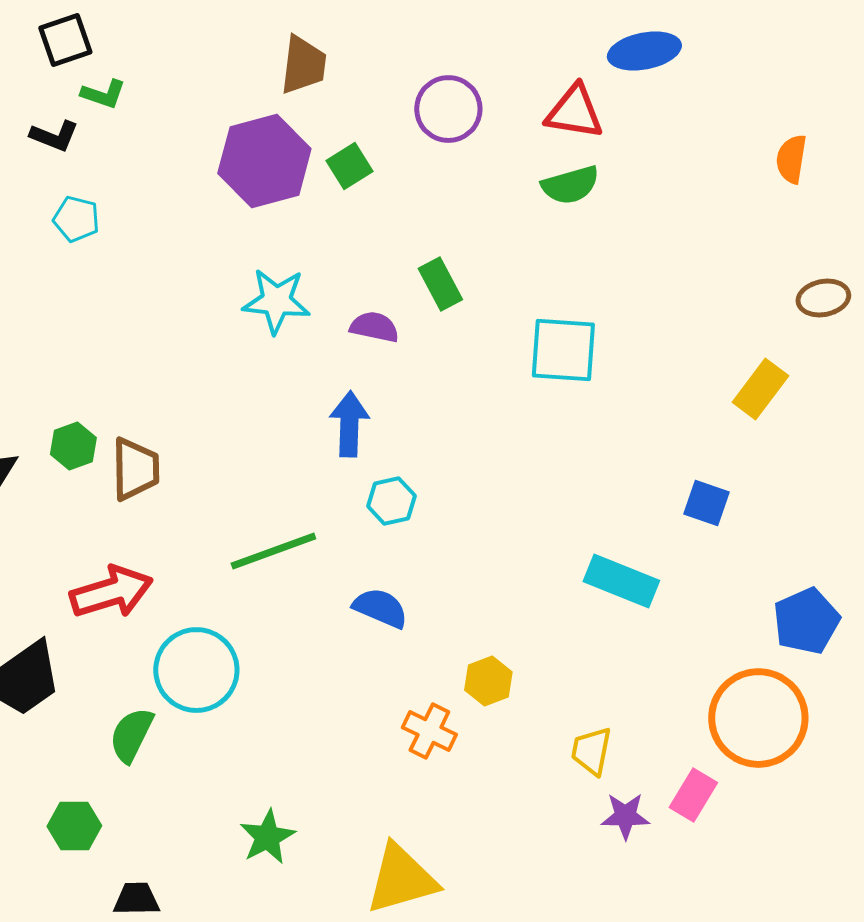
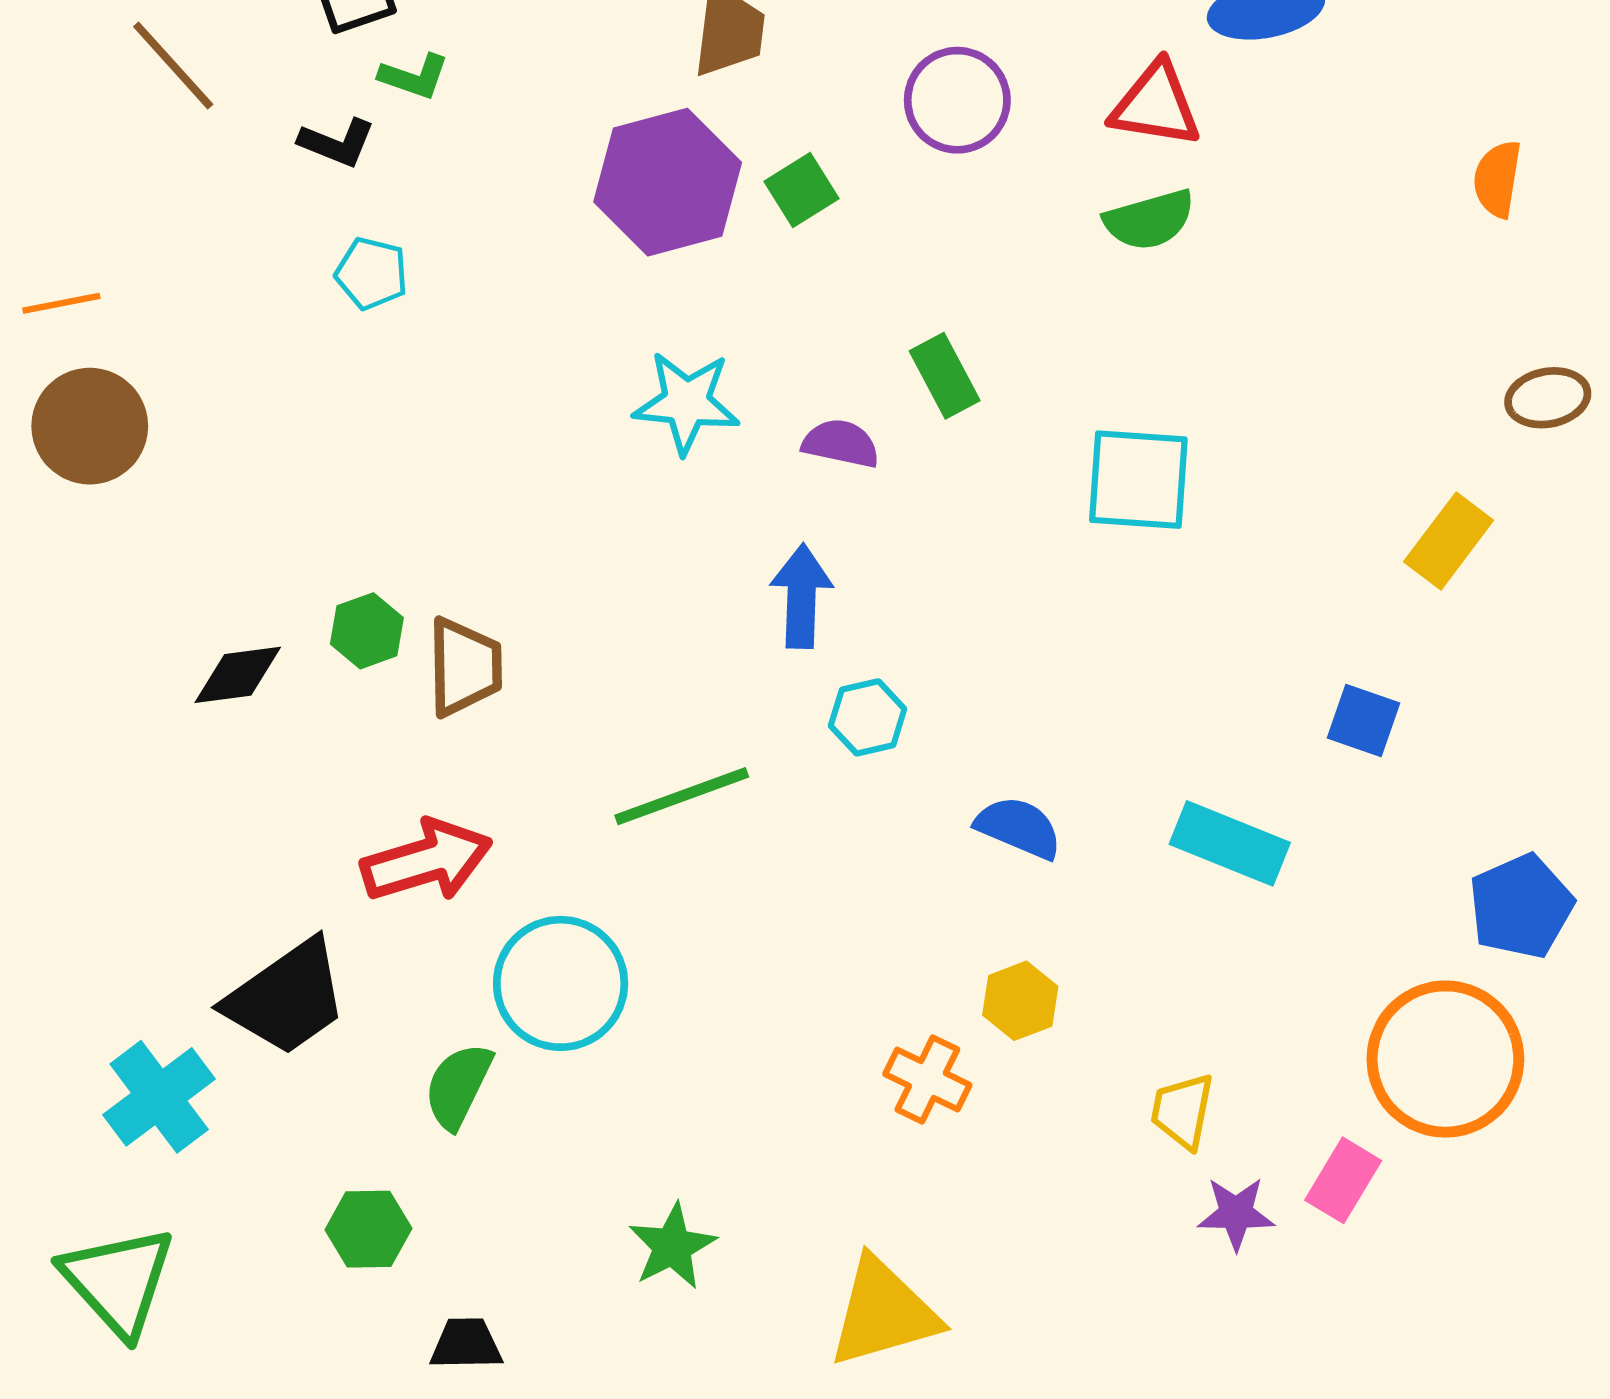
blue semicircle: (380, 608) -> (1019, 828), moved

